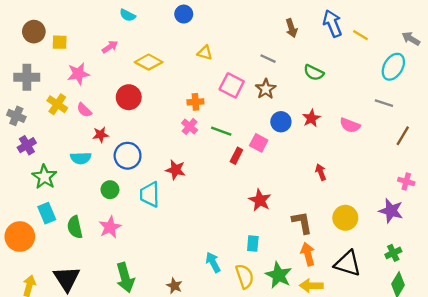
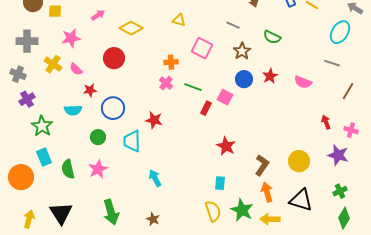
brown star: (266, 89) -> (242, 51), moved
red arrow: (321, 172) -> (326, 122), moved
brown L-shape: (302, 222) -> (262, 165), turned 45
cyan arrow: (213, 262) -> (155, 178), moved

